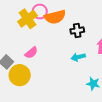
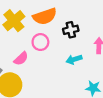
pink circle: (40, 11) -> (40, 42), moved

